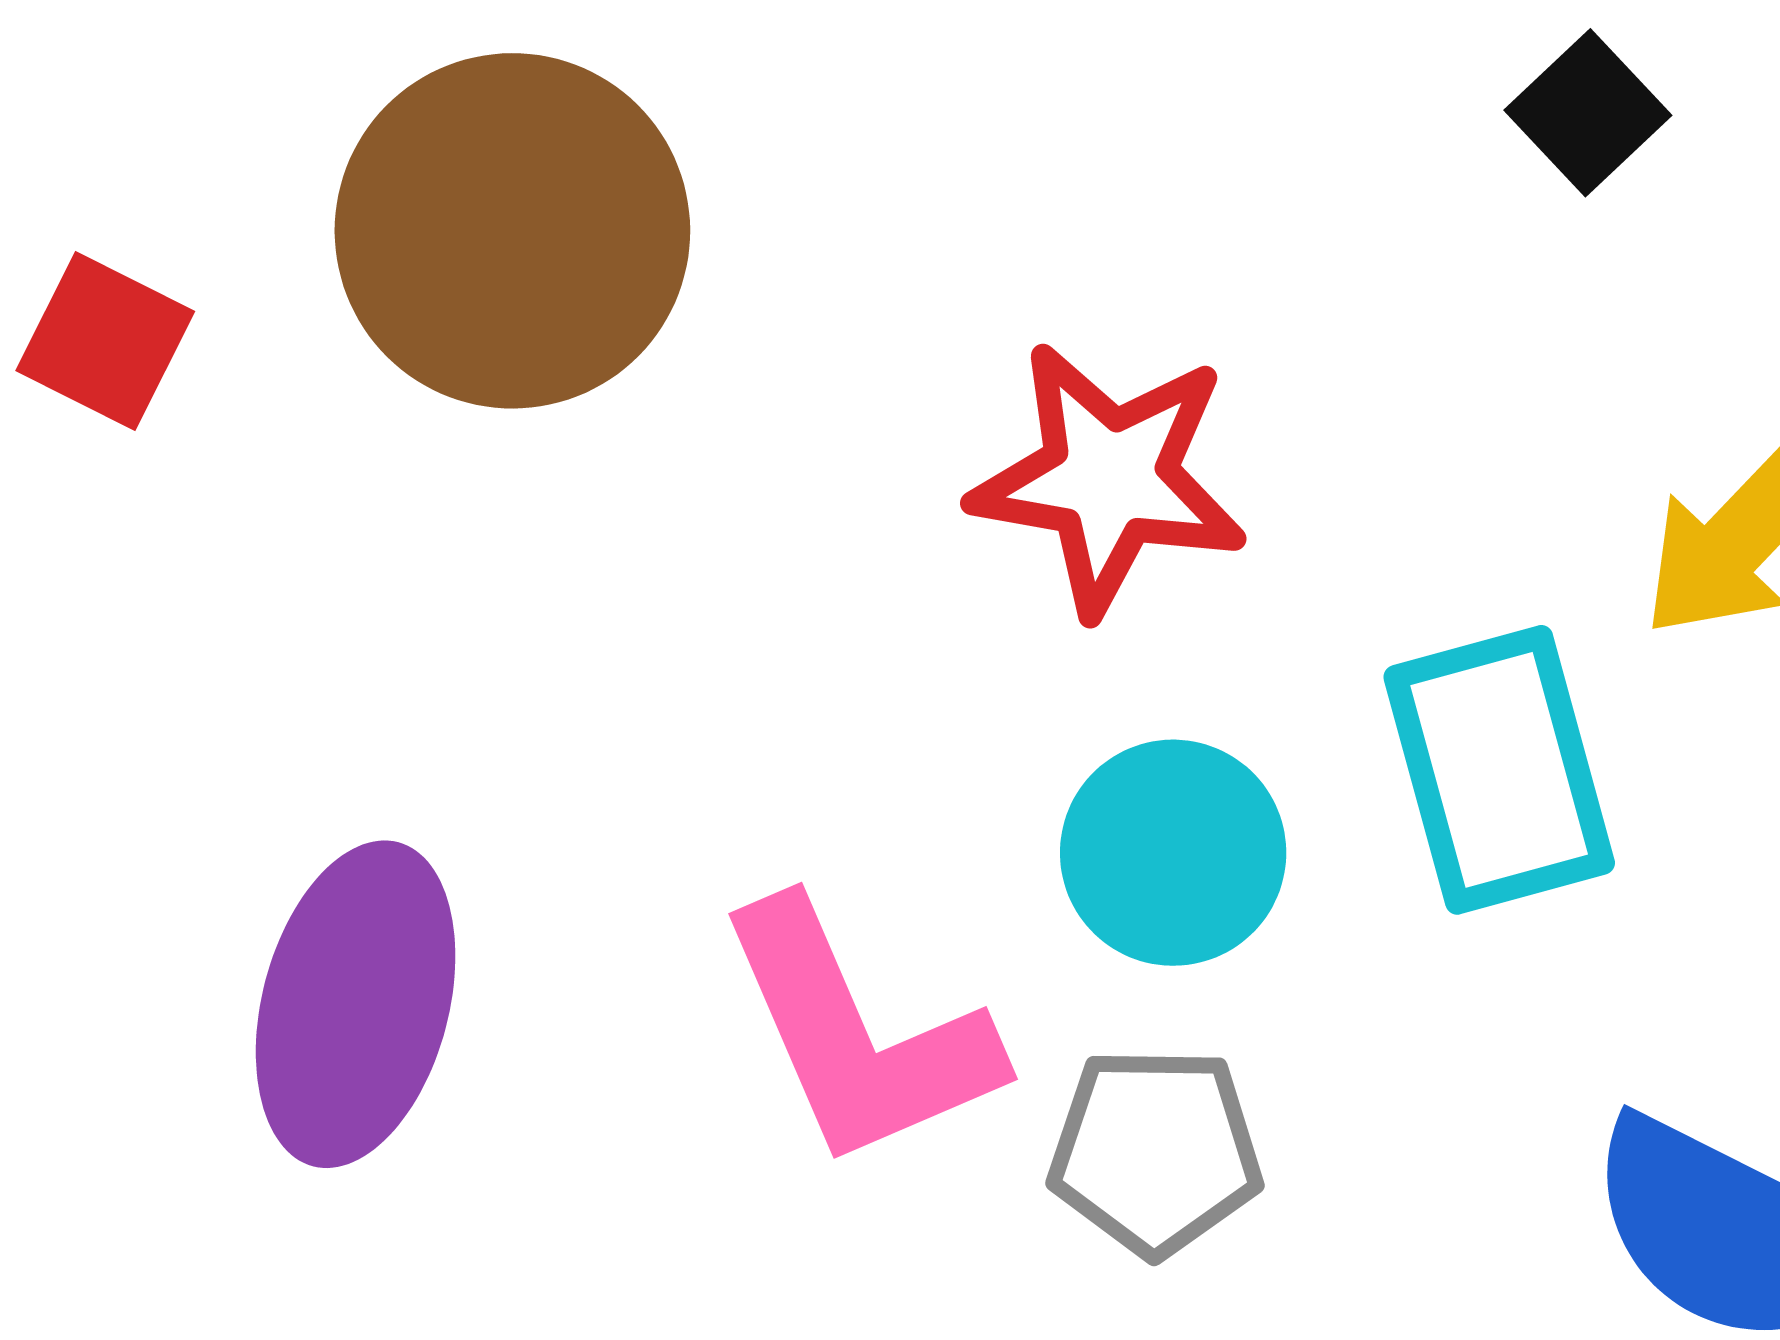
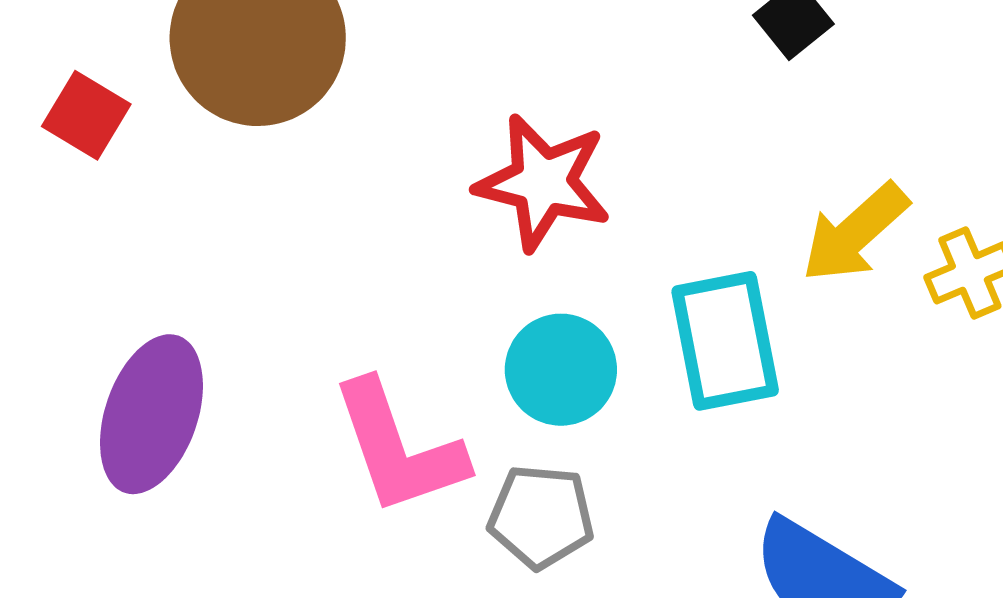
red square: (105, 341) -> (86, 115), moved

